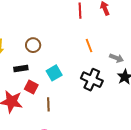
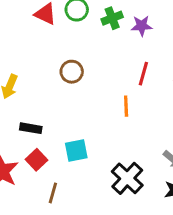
brown circle: (33, 45) -> (72, 72), moved
orange line: (89, 46) -> (126, 106), moved

